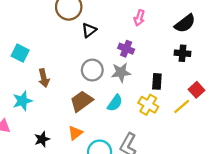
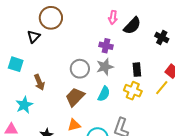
black semicircle: (185, 23) -> (132, 26), moved
black triangle: (89, 30) -> (34, 36), moved
black cross: (182, 53) -> (162, 38), moved, turned 32
orange triangle: (75, 133) -> (74, 125), turned 32

